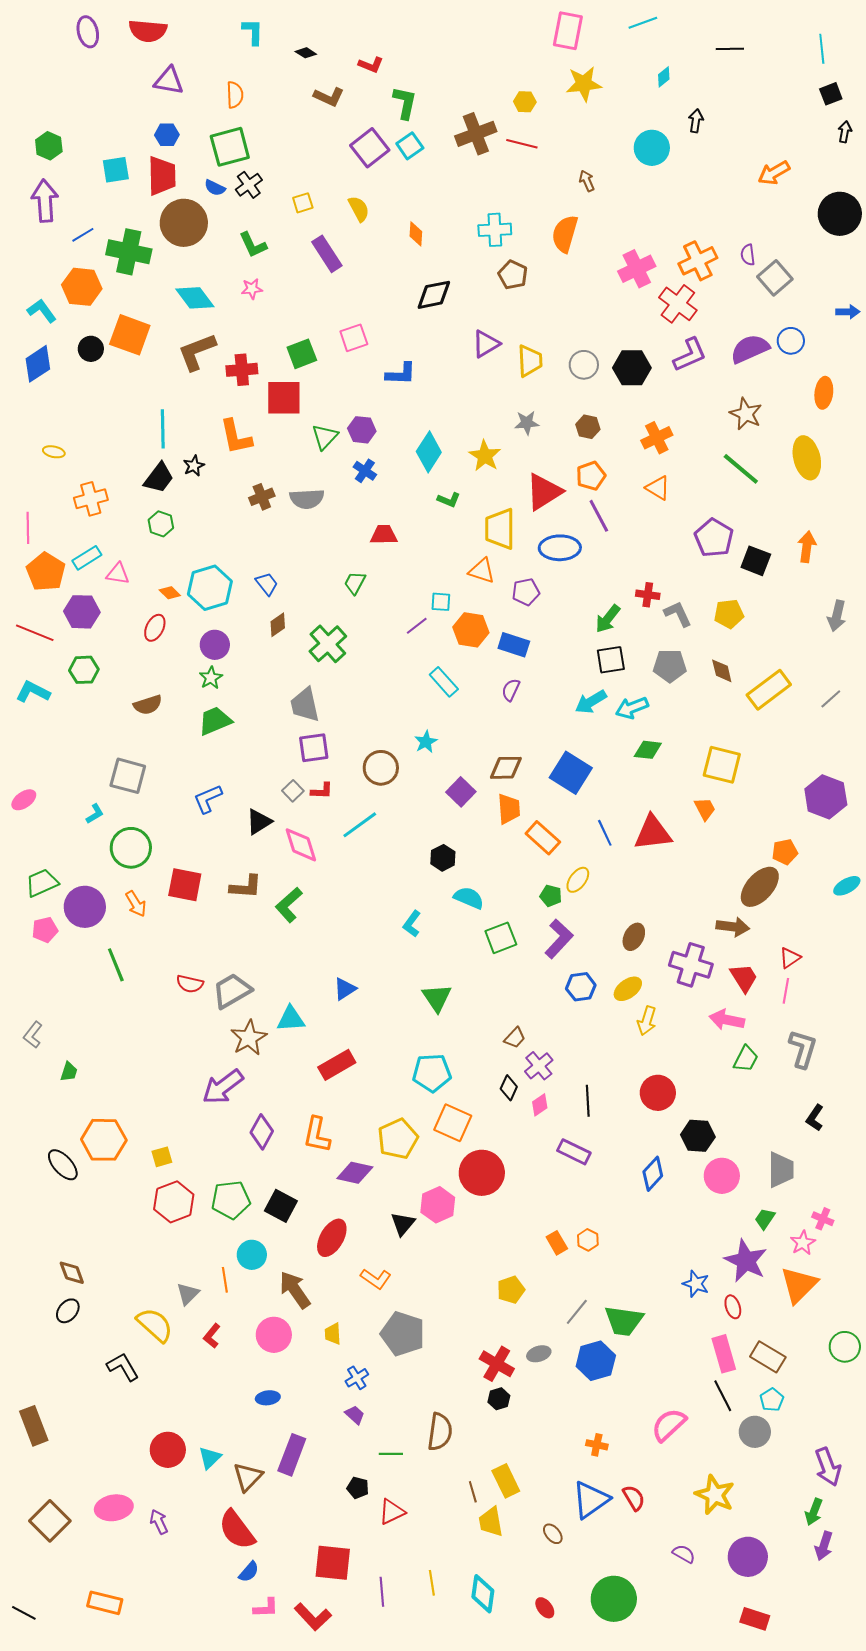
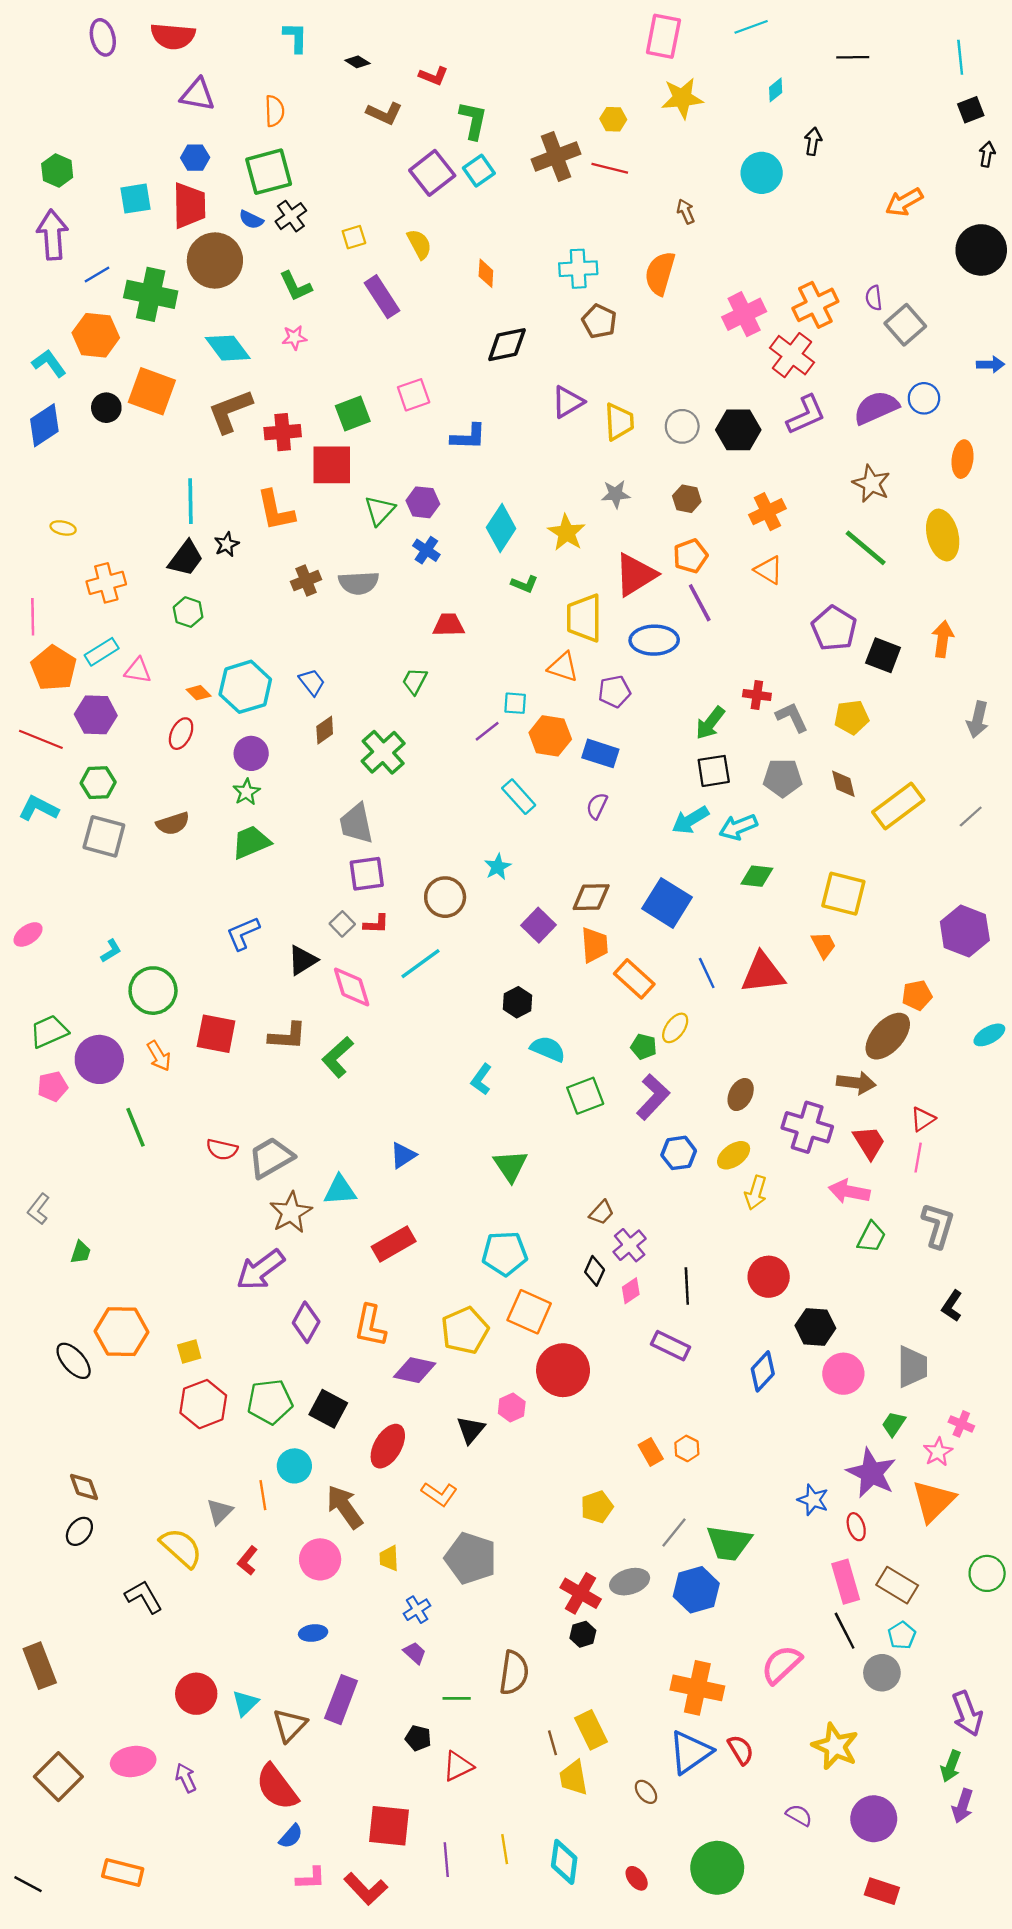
gray square: (128, 776) -> (104, 836), moved
pink hexagon: (438, 1205) -> (512, 1408), size x0.7
gray ellipse: (539, 1354) -> (630, 1582), size x1.4
orange cross: (597, 1445) -> (697, 1688), size x2.0

